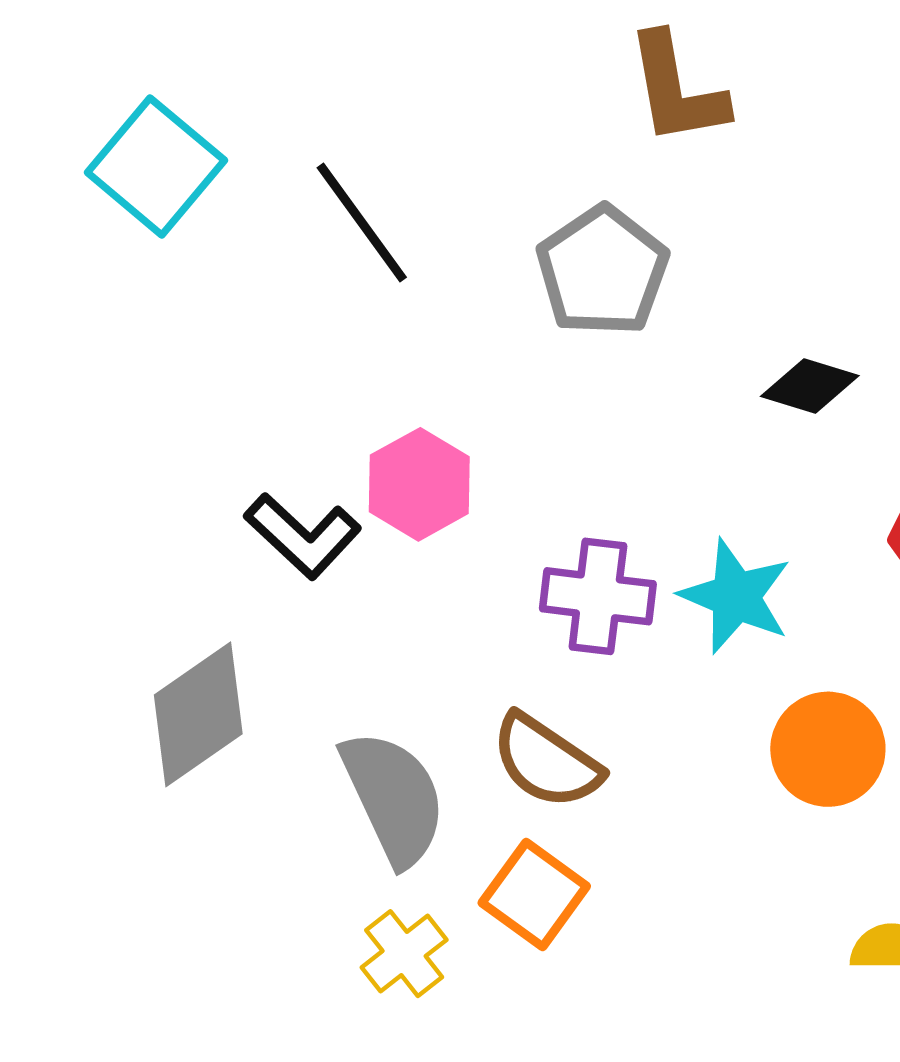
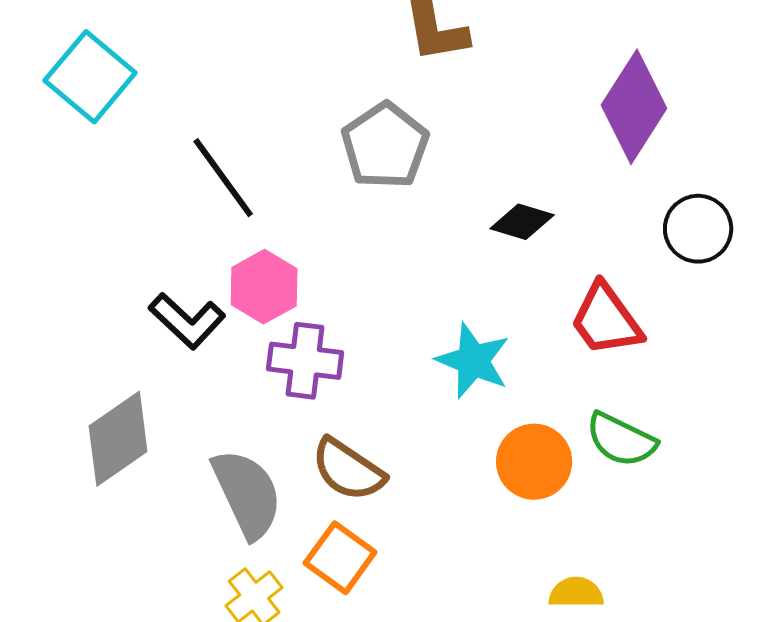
black line: (362, 222) -> (223, 178), moved
purple cross: (598, 596) -> (305, 361), moved

